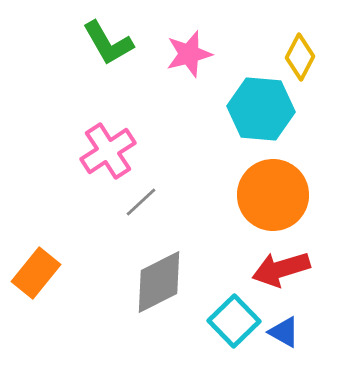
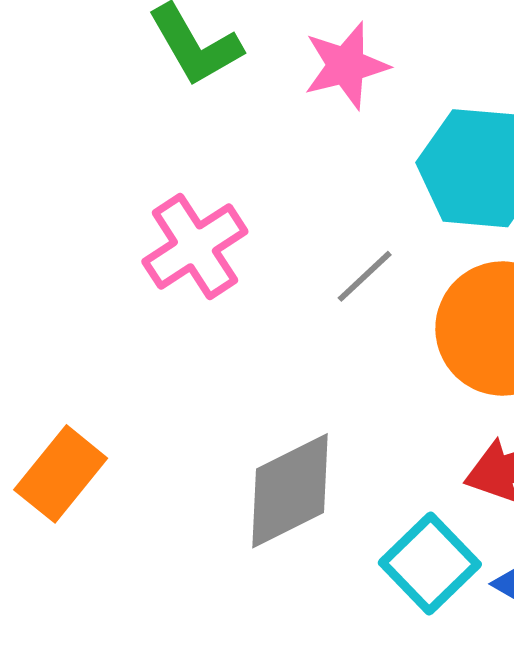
gray line: (141, 202) -> (365, 276), moved

